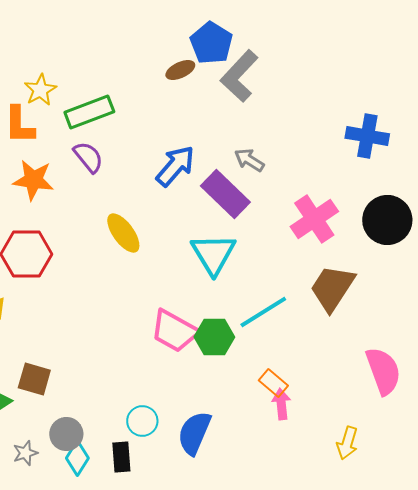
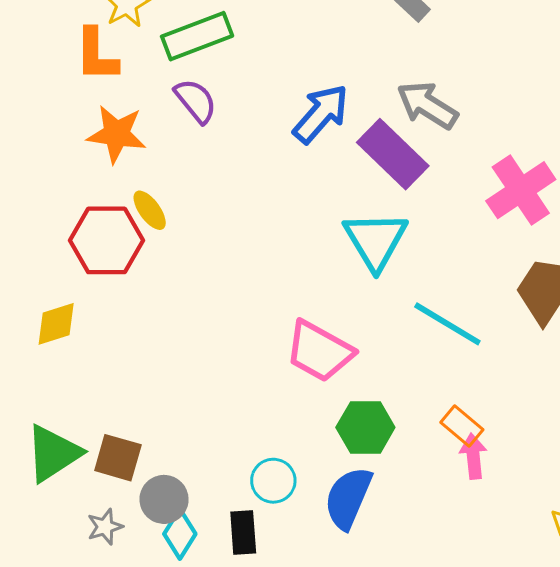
gray arrow: (249, 160) -> (427, 105), size x1.4
yellow ellipse: (123, 233) -> (150, 210), moved, size x0.7
cyan line: (263, 312) -> (447, 324), turned 63
green hexagon: (214, 337) -> (365, 427), moved
brown square: (34, 379) -> (118, 458), moved

